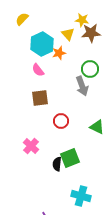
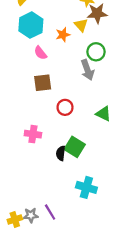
yellow triangle: (68, 34) -> (81, 25), moved
cyan hexagon: (42, 44) -> (31, 25), moved
pink cross: (31, 146) -> (33, 134), turned -35
green square: (70, 158) -> (75, 147), turned -36

